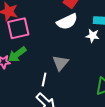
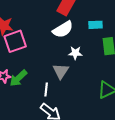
white star: (93, 36) -> (75, 53), moved
green arrow: (17, 54) -> (18, 78), moved

